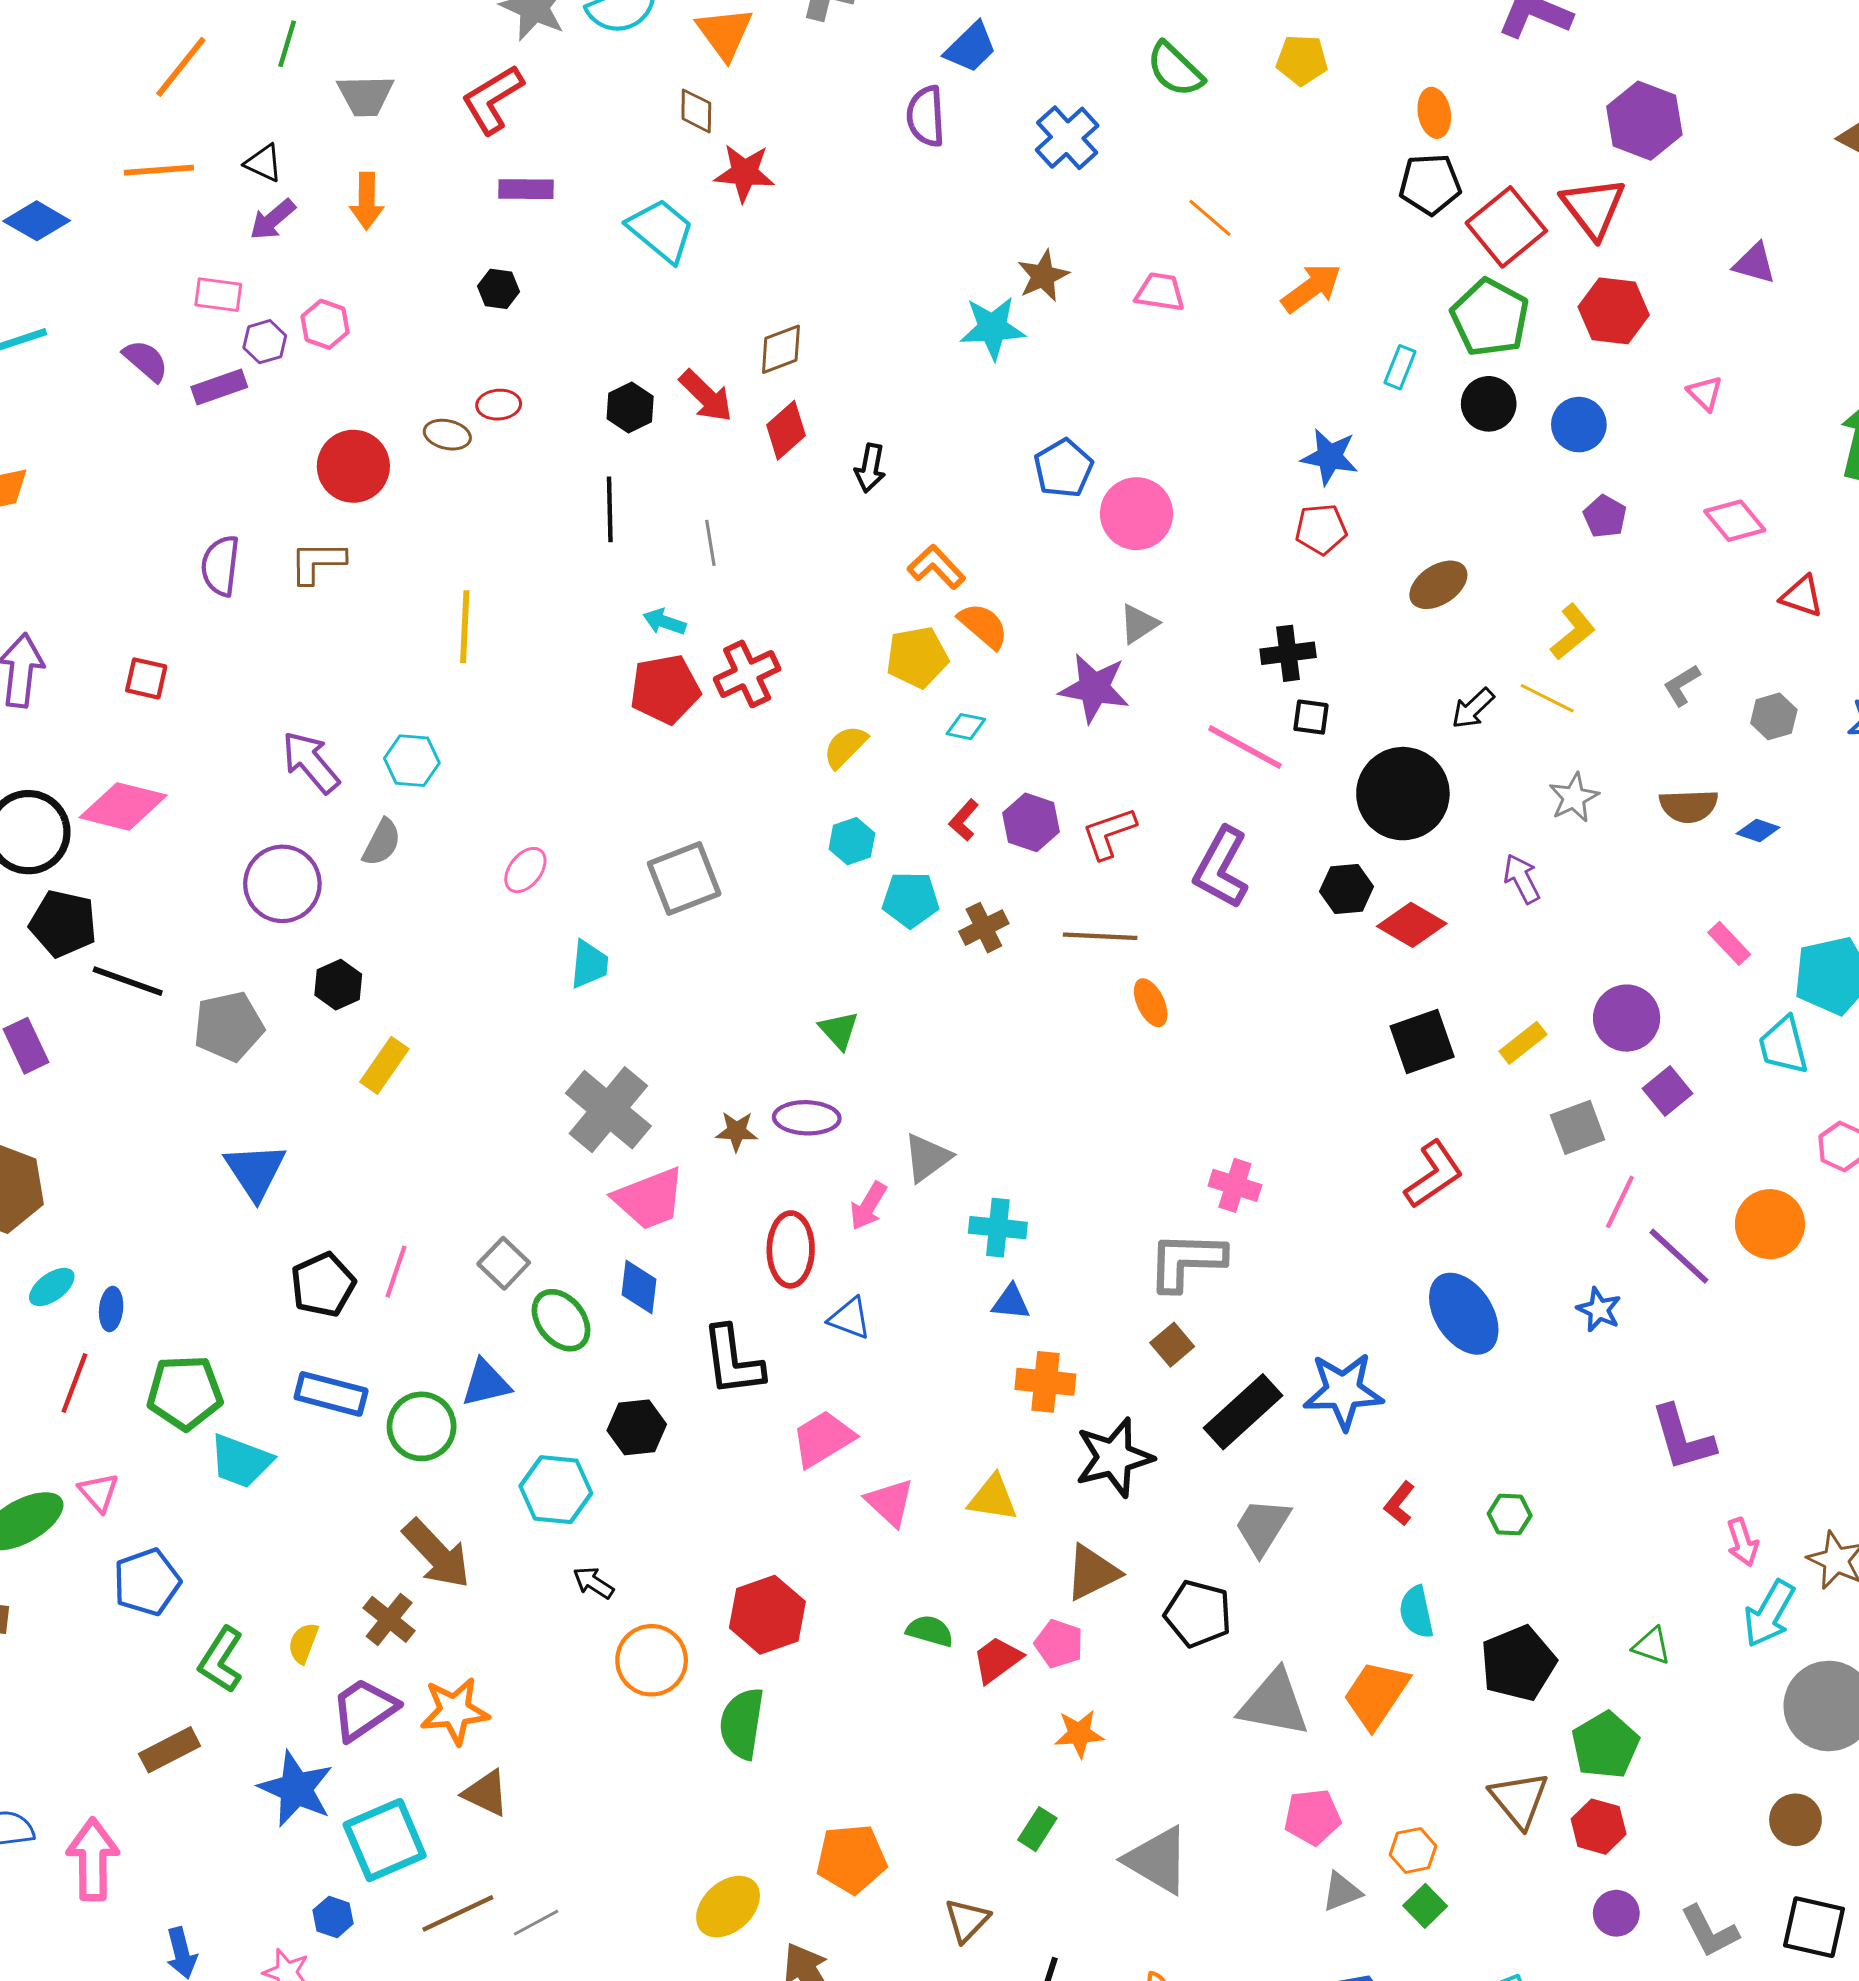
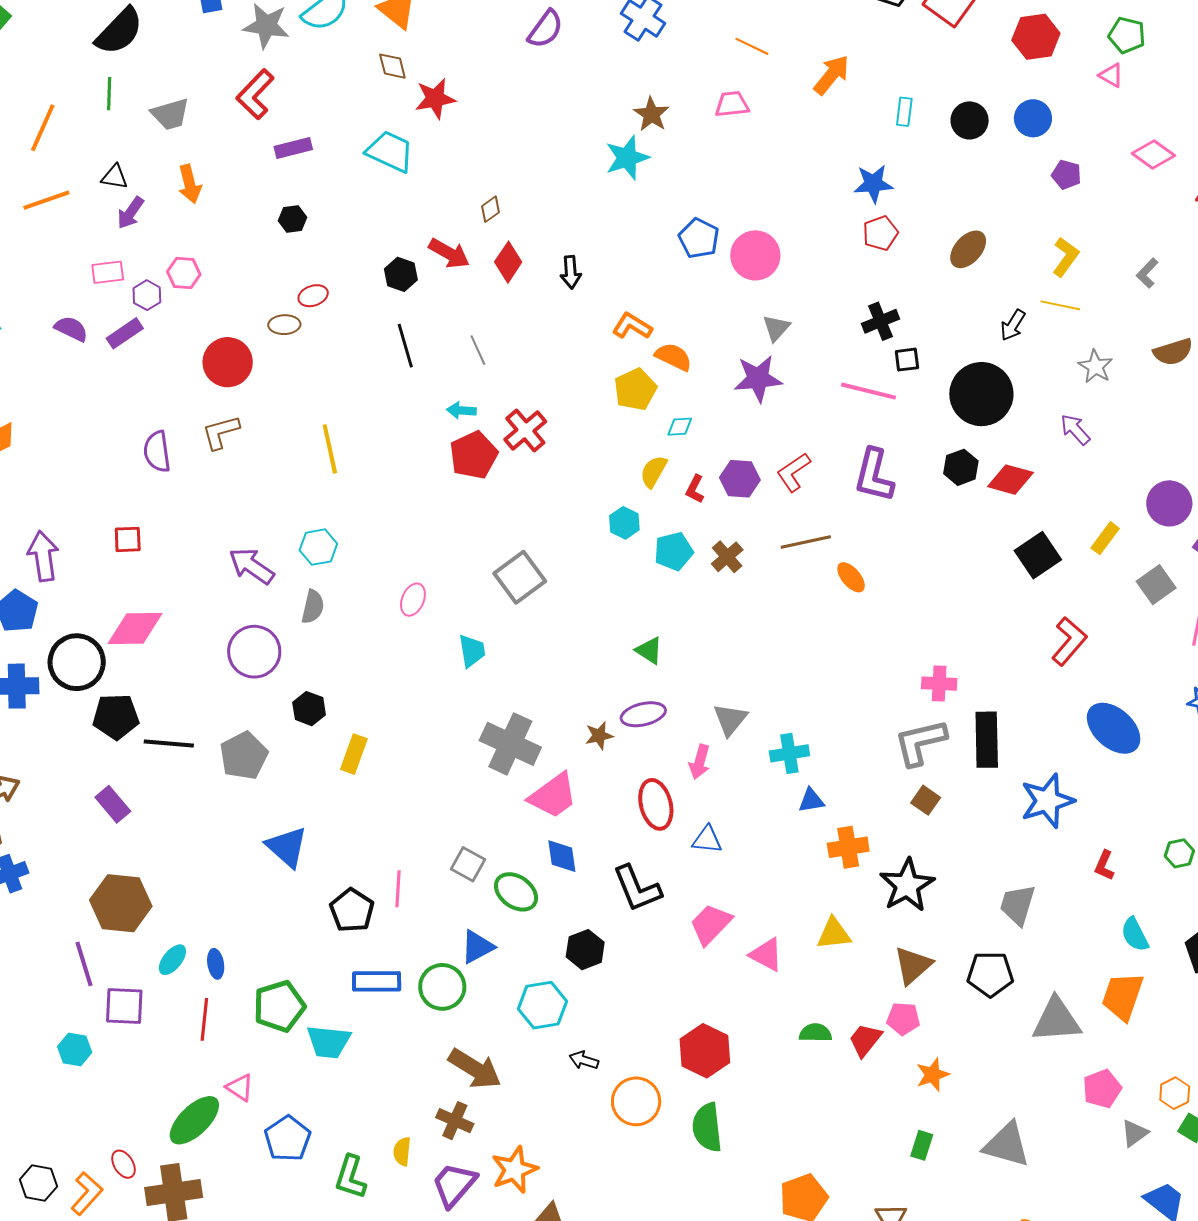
purple semicircle: (926, 116) -> (545, 29), turned -126
green pentagon: (1490, 318) -> (1127, 35), moved, size x0.7
brown diamond: (781, 349) -> (491, 209), size x0.7
yellow semicircle: (845, 747) -> (654, 471), moved
black rectangle: (1243, 1412) -> (987, 740), moved, turned -34

